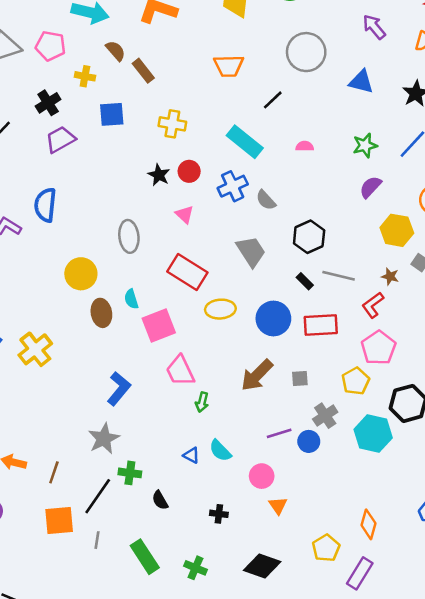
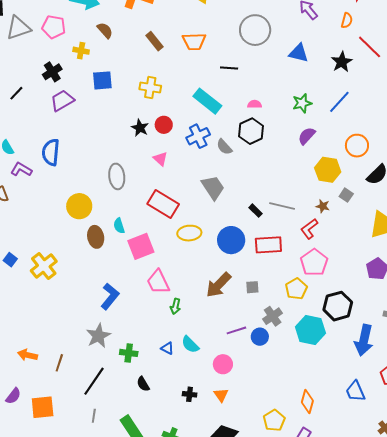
brown rectangle: (143, 71) -> (155, 41), moved
black line: (273, 100) -> (229, 68), turned 48
black hexagon: (309, 237) -> (251, 131), moved
green cross: (130, 473) -> (129, 353), moved
orange triangle: (278, 506) -> (221, 395), moved
orange square: (59, 520) -> (43, 407), moved

